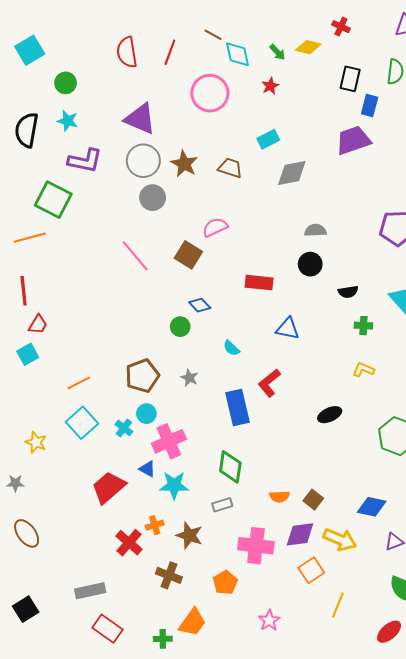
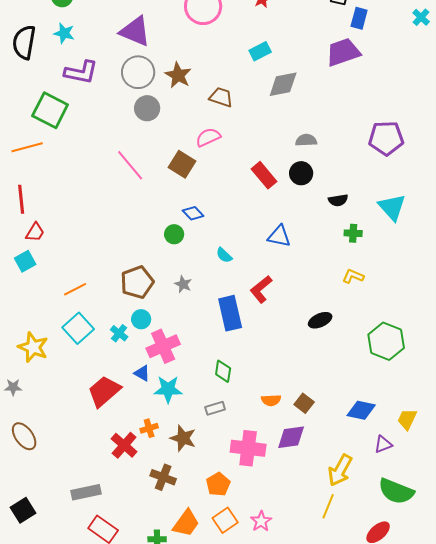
brown trapezoid: (230, 168) -> (221, 97), moved
red rectangle: (259, 283) -> (264, 175), moved, turned 44
yellow star: (36, 442) -> (33, 347), size x1.4
green diamond: (230, 467) -> (223, 371), size x0.7
yellow arrow: (340, 540) -> (340, 470), moved, turned 96
orange square: (311, 570) -> (225, 520), moved

